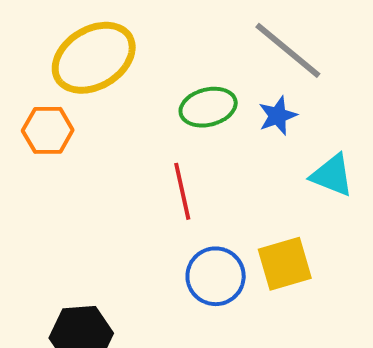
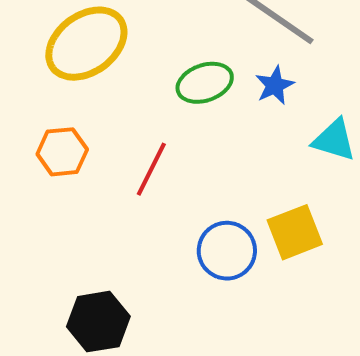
orange hexagon: (48, 130) -> (62, 152), moved
red line: (182, 191) -> (151, 169), moved, turned 44

